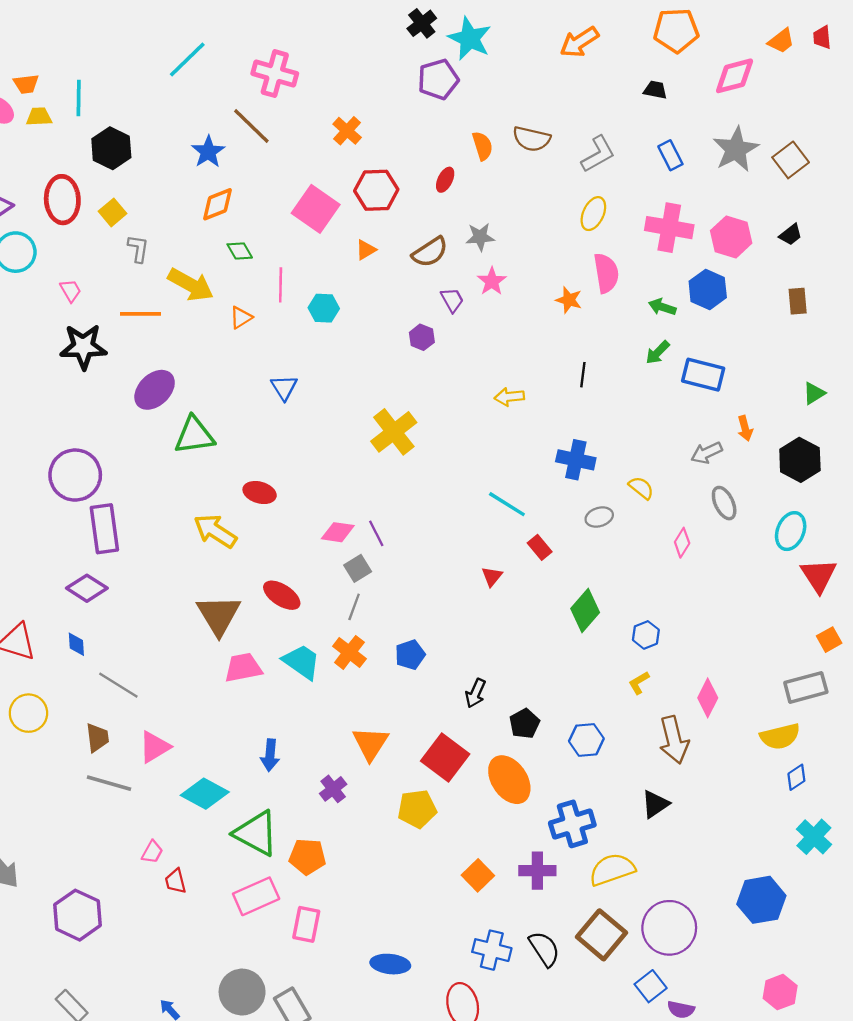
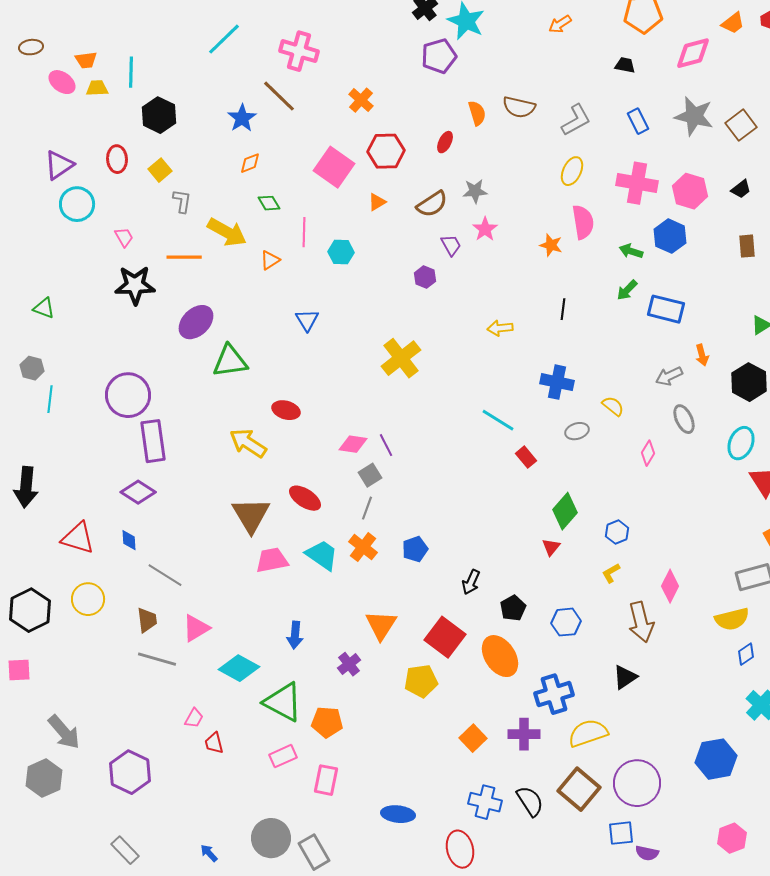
orange arrow: (579, 42) -> (560, 24), size x0.7
gray star: (736, 149) -> (694, 116), turned -30
red ellipse: (62, 200) -> (117, 159), size x0.7
orange diamond: (218, 204) -> (250, 163), size x0.7
red triangle: (492, 577) -> (551, 547), moved
pink rectangle: (256, 896) -> (283, 756), size x0.7
blue square: (651, 986) -> (621, 833), turned 32

